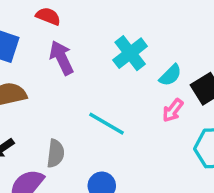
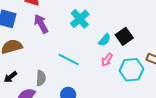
cyan semicircle: (170, 75) -> (105, 40), moved
pink arrow: (173, 110) -> (107, 60), moved

